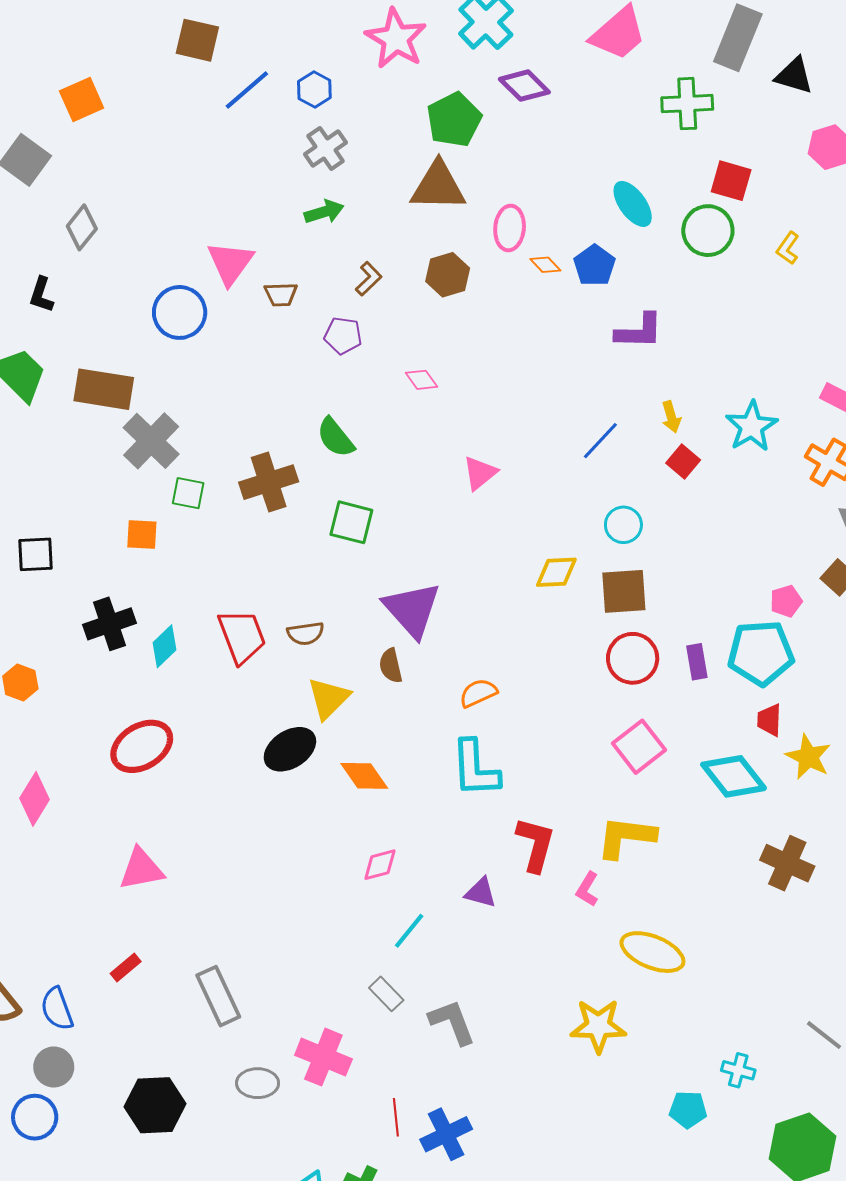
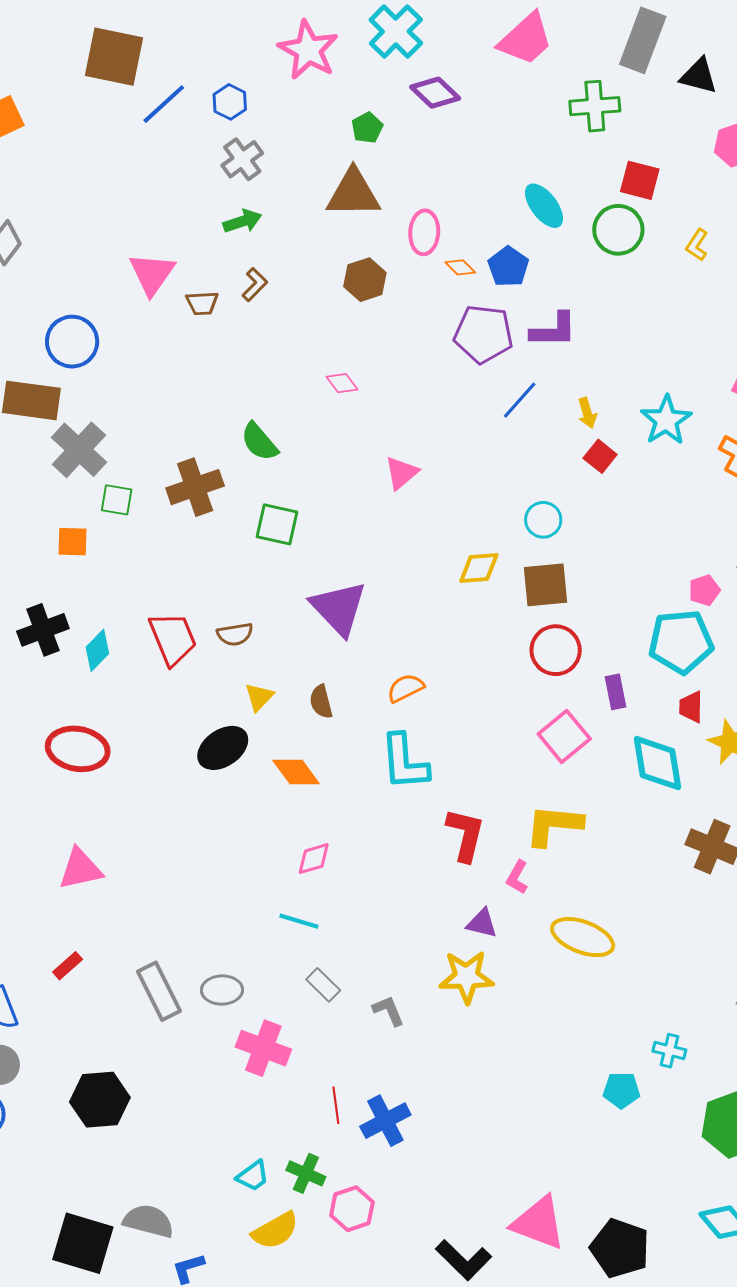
brown square: (197, 40) -> (114, 57), size x1.4
green pentagon: (454, 120) -> (367, 128), size x0.6
brown L-shape: (369, 279) -> (255, 285), moved
blue circle: (180, 312) -> (72, 342), moved
purple pentagon: (343, 336) -> (483, 334), moved, size x1.6
blue line: (600, 441) -> (520, 400), moved
purple rectangle: (697, 662) -> (615, 692), moved
brown semicircle: (391, 666) -> (321, 702), moved
yellow triangle: (329, 698) -> (259, 697), size x0.7
red ellipse: (142, 746) -> (78, 749), turned 42
cyan diamond: (734, 776) -> (657, 763), turned 30
purple triangle: (481, 893) -> (482, 923), moved
cyan line: (409, 931) -> (299, 921), moved, turned 69
gray L-shape: (452, 1022) -> (388, 1011), size x0.7
yellow star: (598, 1026) -> (466, 977), moved
gray ellipse: (258, 1083) -> (222, 990), moved

